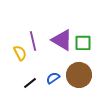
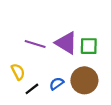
purple line: (33, 41) -> (35, 44), turned -60
yellow semicircle: (20, 53) -> (18, 72), moved

